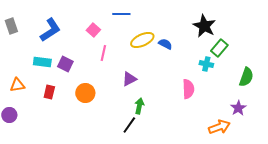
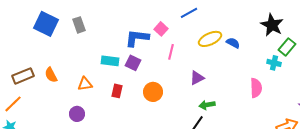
blue line: (121, 14) -> (189, 13), turned -30
blue L-shape: (50, 30) -> (137, 38), moved, turned -140
green arrow: (139, 106) -> (207, 105), turned -112

